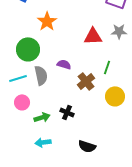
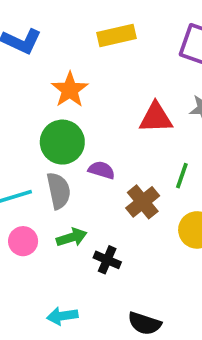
green circle: (28, 49) -> (62, 142), moved
green arrow: (42, 117) -> (72, 237), moved

